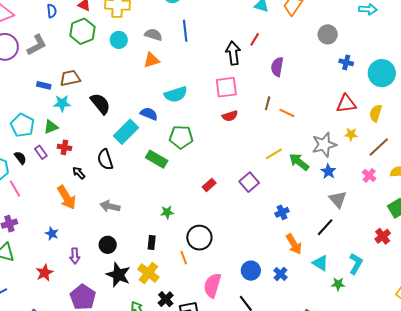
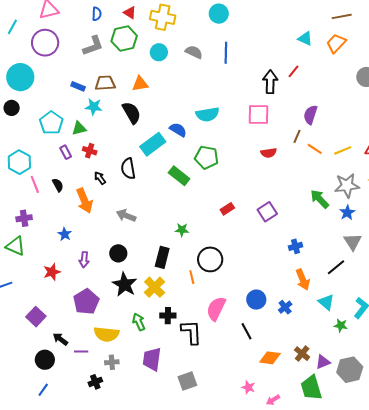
gray L-shape: (37, 45) -> (93, 46), moved
orange triangle: (151, 60) -> (140, 84), moved
purple semicircle: (277, 67) -> (310, 115), moved
red semicircle: (230, 116) -> (269, 153), moved
yellow line: (274, 154) -> (343, 150), moved
black semicircle: (20, 158) -> (58, 185), moved
black rectangle: (152, 242) -> (162, 257), size x1.5
black cross: (166, 299) -> (168, 316), turned 35

